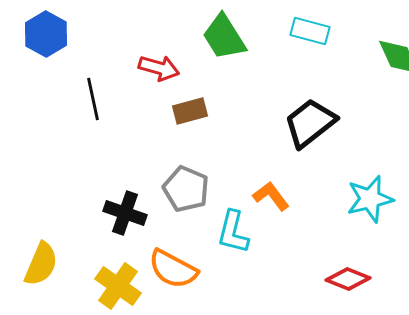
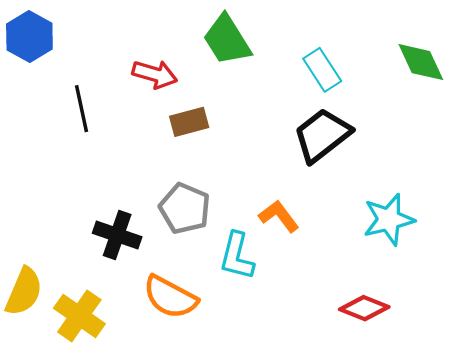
cyan rectangle: (310, 31) -> (322, 70), moved, turned 42
yellow cross: (118, 286) -> (79, 316), moved

